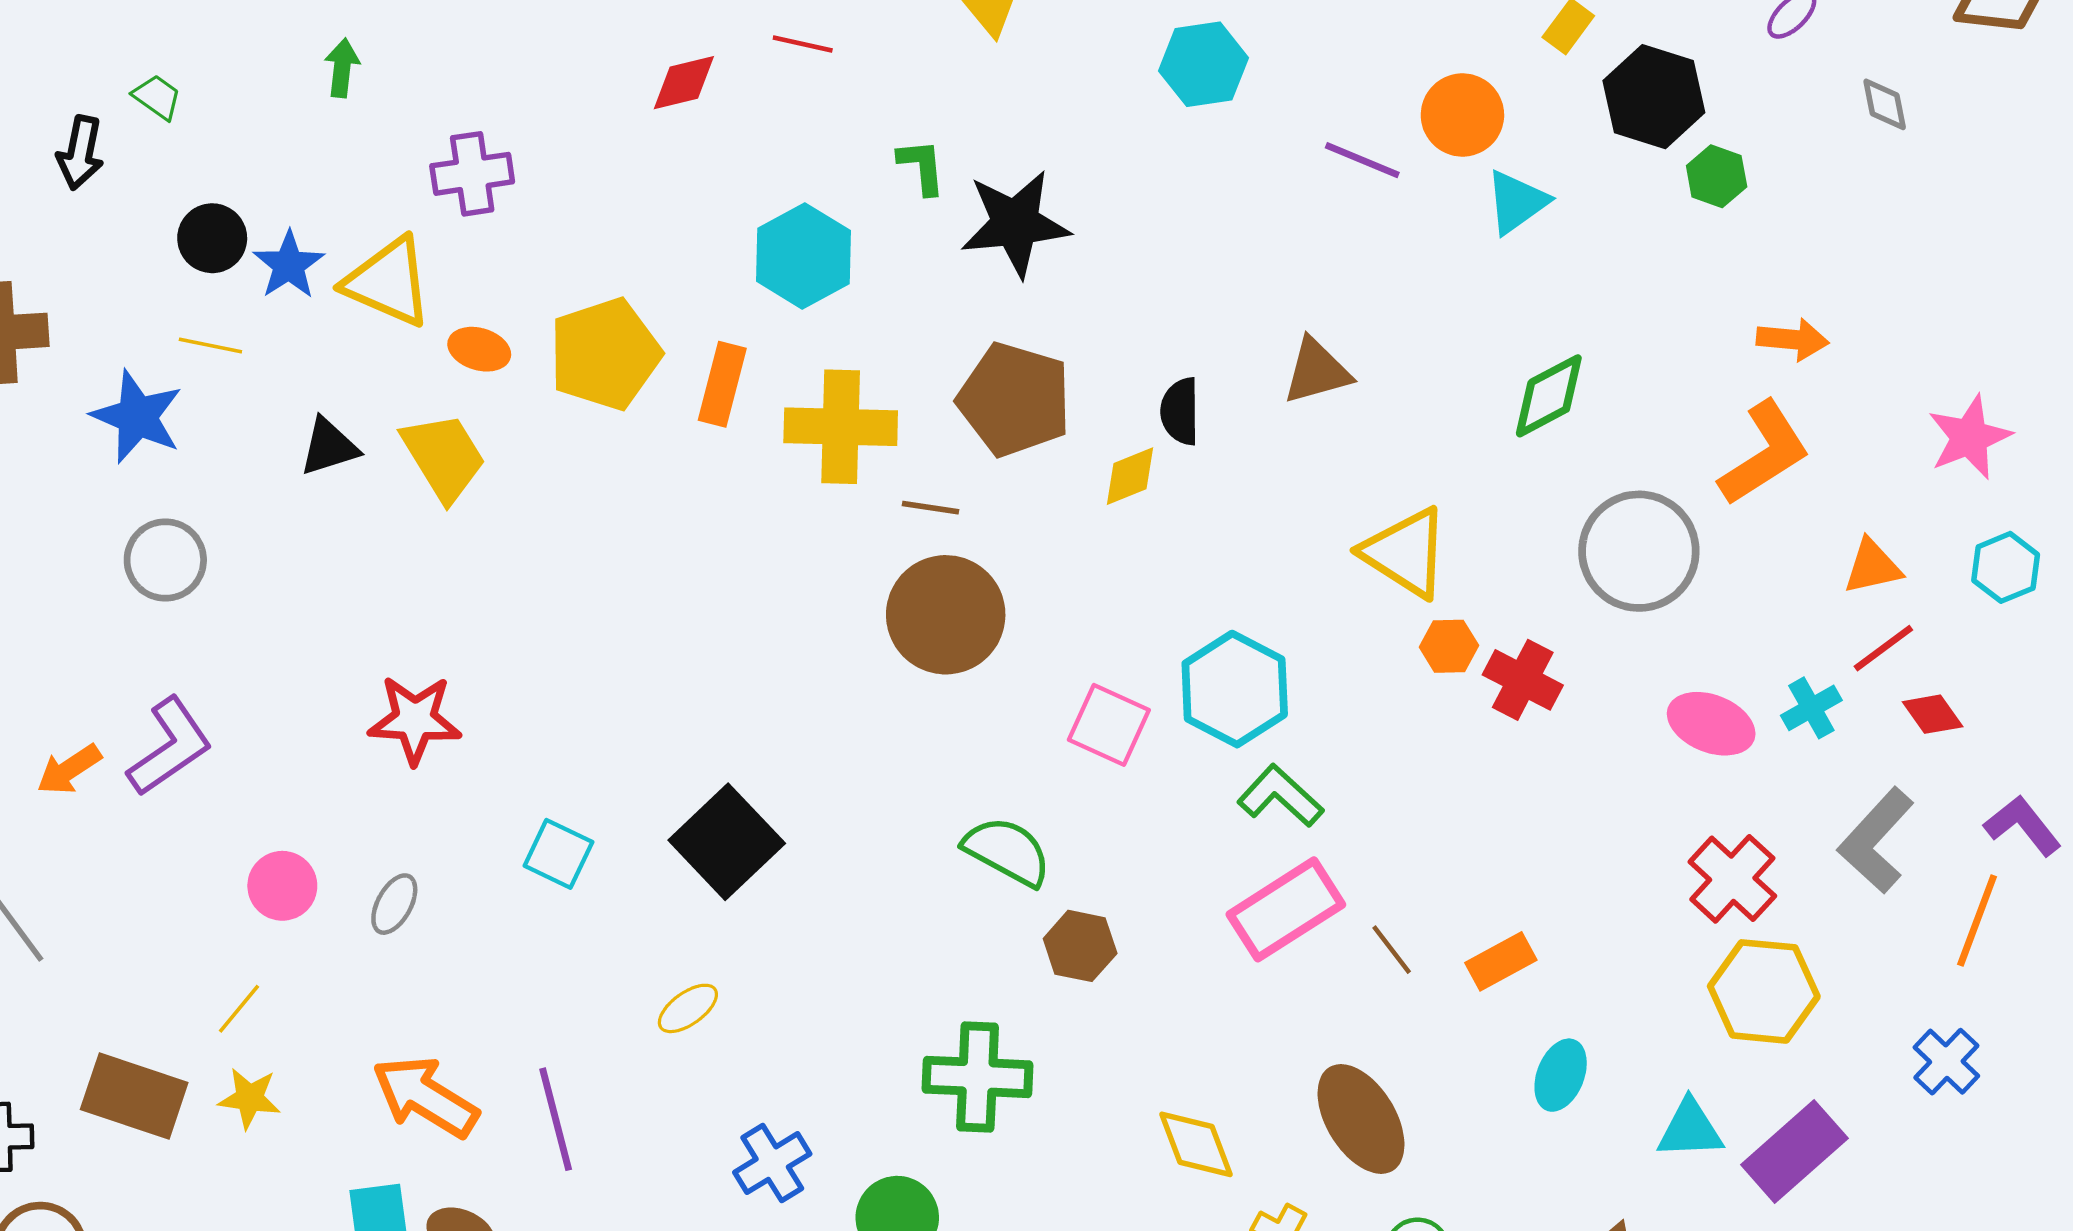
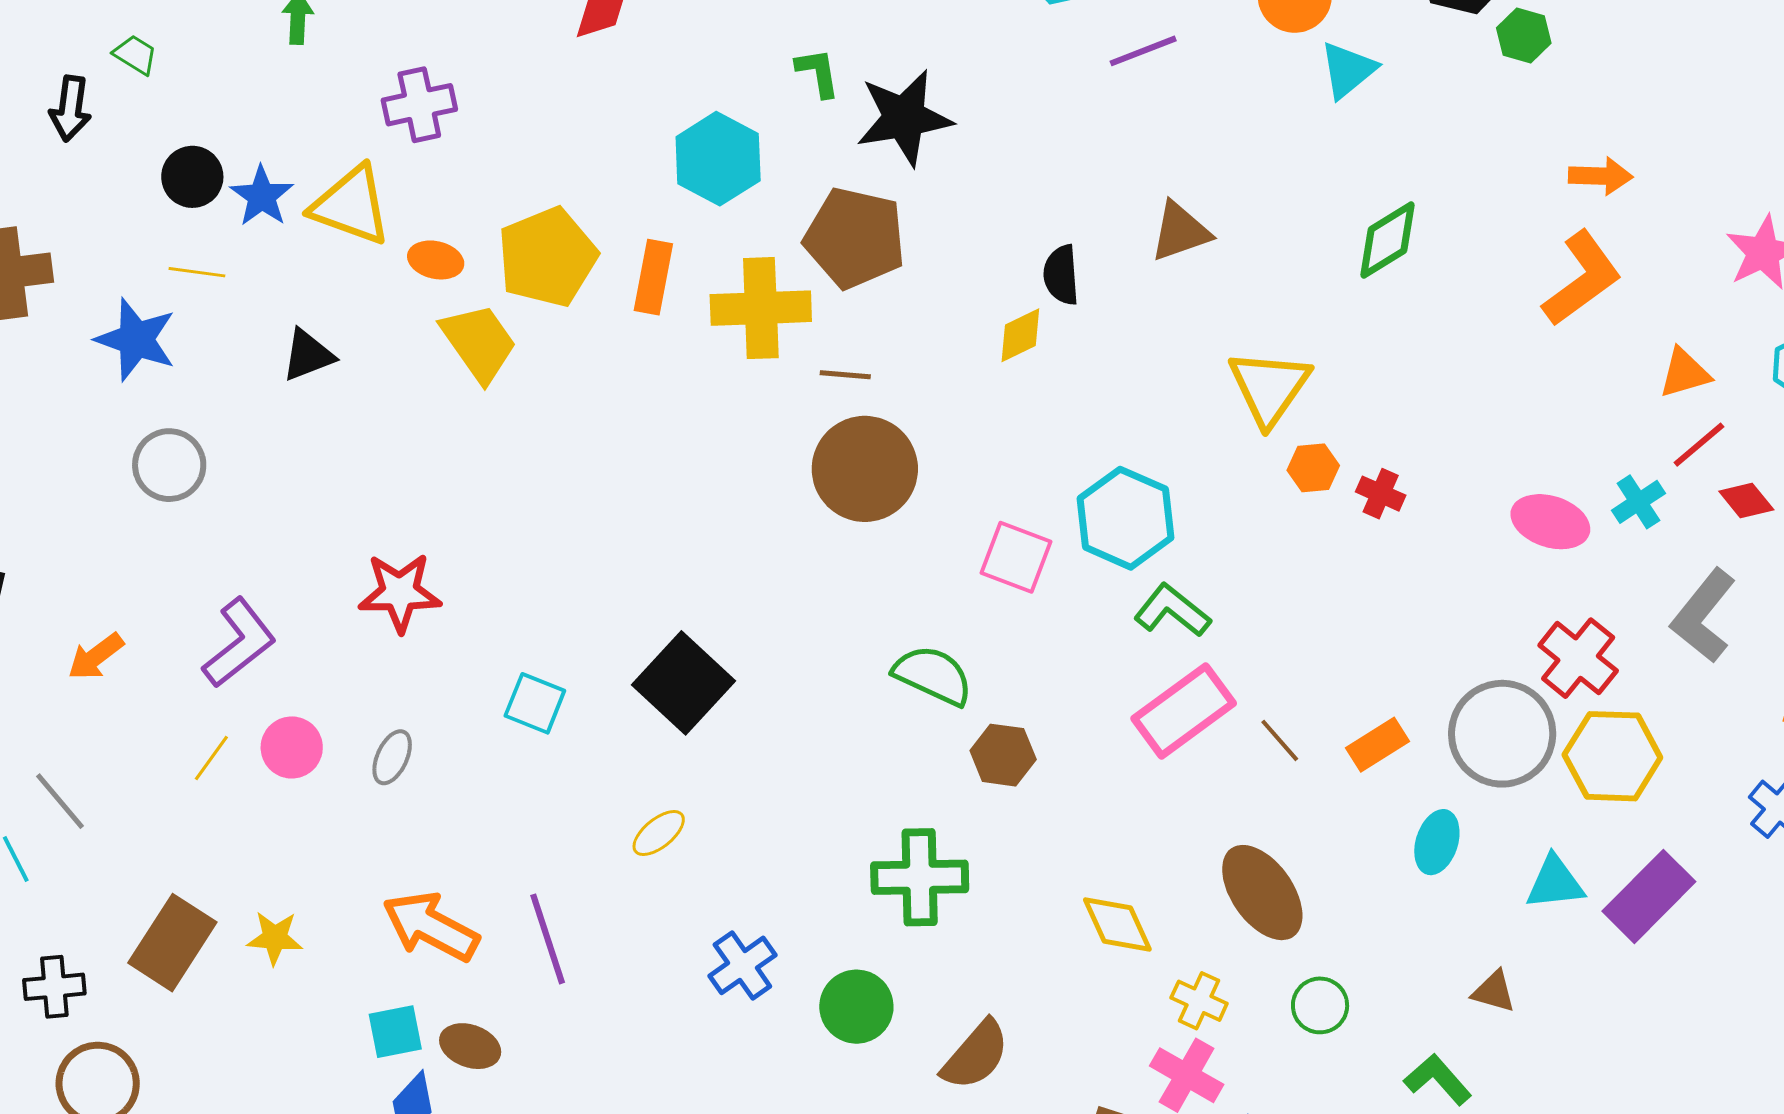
purple line: (1362, 160) -> (1143, 51), moved, turned -40
brown pentagon: (1014, 400) -> (855, 238), moved
yellow trapezoid: (444, 457) -> (479, 343), moved
gray circle: (1639, 551) -> (1502, 734), moved
yellow triangle: (1406, 553) -> (1269, 387), turned 36
red cross: (1523, 680) -> (1381, 494), size x0.7
purple L-shape: (170, 747) -> (239, 643), moved
yellow line: (239, 1009) -> (211, 758), moved
brown rectangle: (134, 1096) -> (172, 943), turned -72

